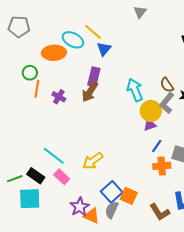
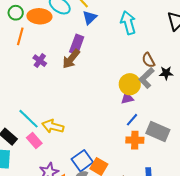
green circle: (30, 73) -> (16, 13), moved
orange line: (37, 89) -> (20, 36), moved
cyan arrow: (135, 90) -> (128, 23), moved
yellow arrow: (93, 161) -> (53, 126), moved, turned 45

